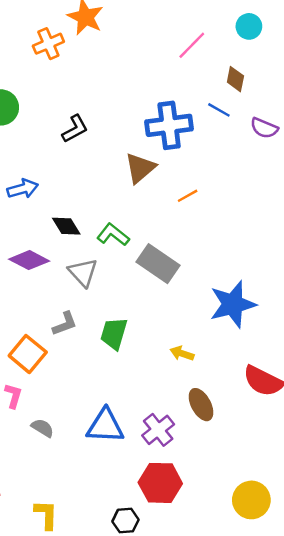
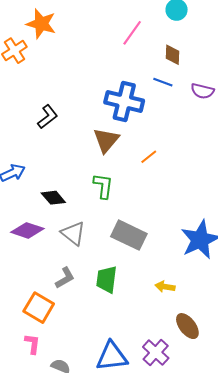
blue cross: (169, 125) -> (124, 101), turned 30
green L-shape: (113, 235) -> (103, 186), moved, turned 68
gray rectangle: (158, 264) -> (129, 235), moved

